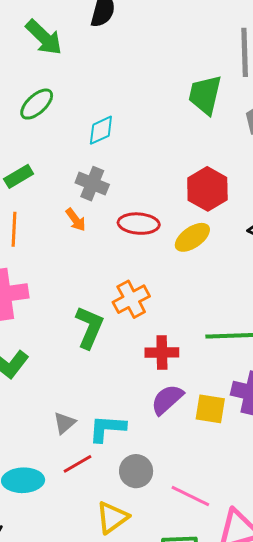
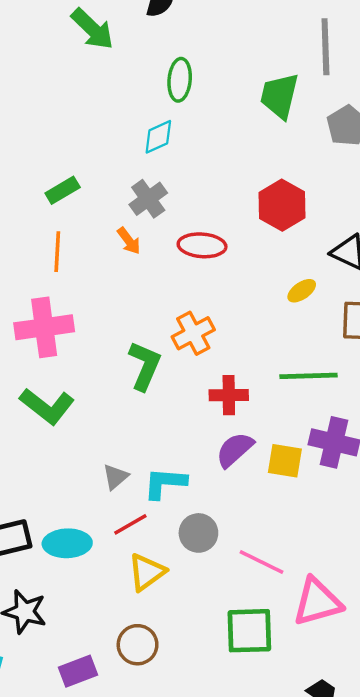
green ellipse: (37, 104) -> (180, 80), moved, turned -42
gray cross: (92, 184) -> (148, 199), turned 32
yellow ellipse: (192, 237) -> (302, 291), moved, size x0.7
yellow triangle: (112, 518) -> (147, 572), moved

